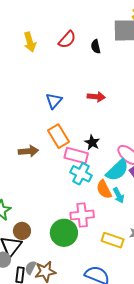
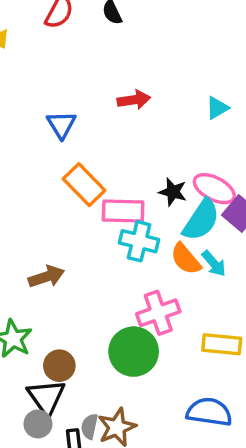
black star: (92, 142) -> (173, 192), moved
brown arrow: (28, 151) -> (46, 277), moved

